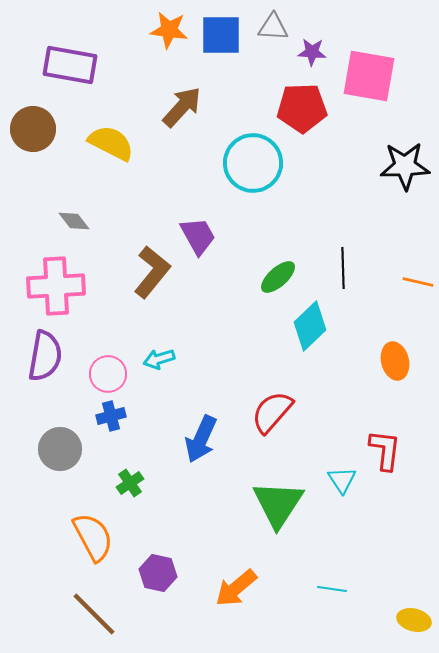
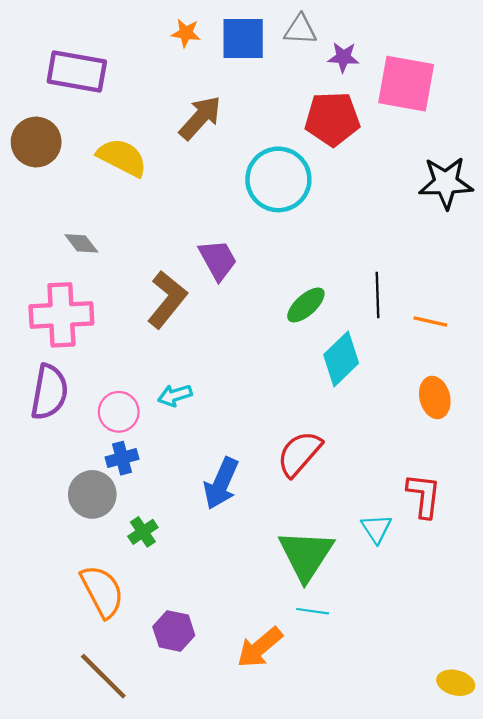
orange star: (169, 30) -> (186, 33), size x0.7
orange line: (418, 282) -> (430, 322), moved
gray circle: (60, 449) -> (92, 494), moved
cyan line: (332, 589) -> (313, 611), moved

